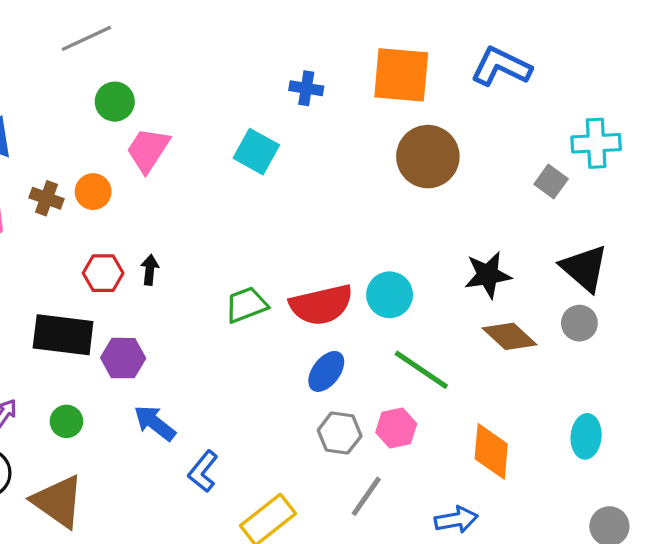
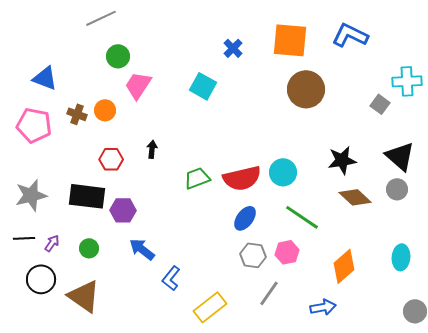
blue cross: (306, 88) -> (233, 48), turned 36
black arrow: (150, 270) -> (152, 149), moved
orange diamond: (491, 451) -> (344, 266), turned 44

